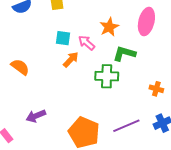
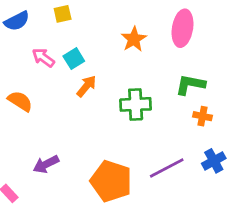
cyan square: (63, 38) -> (74, 59), turned -35
pink arrow: (87, 43) -> (43, 58), moved
green L-shape: (124, 54) -> (190, 85), moved

